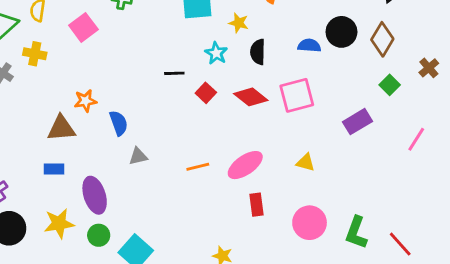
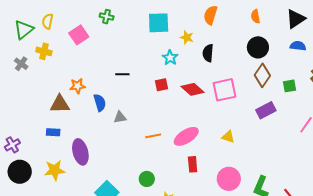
brown diamond: (382, 39) -> (262, 75), moved
blue semicircle: (309, 46) -> (298, 46), moved
black semicircle: (258, 52) -> (208, 53), moved
black line: (174, 73) -> (122, 74), moved
green square: (390, 85) -> (289, 86), turned 32
red square: (206, 93) -> (161, 85), turned 32
gray triangle: (138, 156) -> (120, 117), moved
green circle: (99, 235) -> (147, 179), moved

